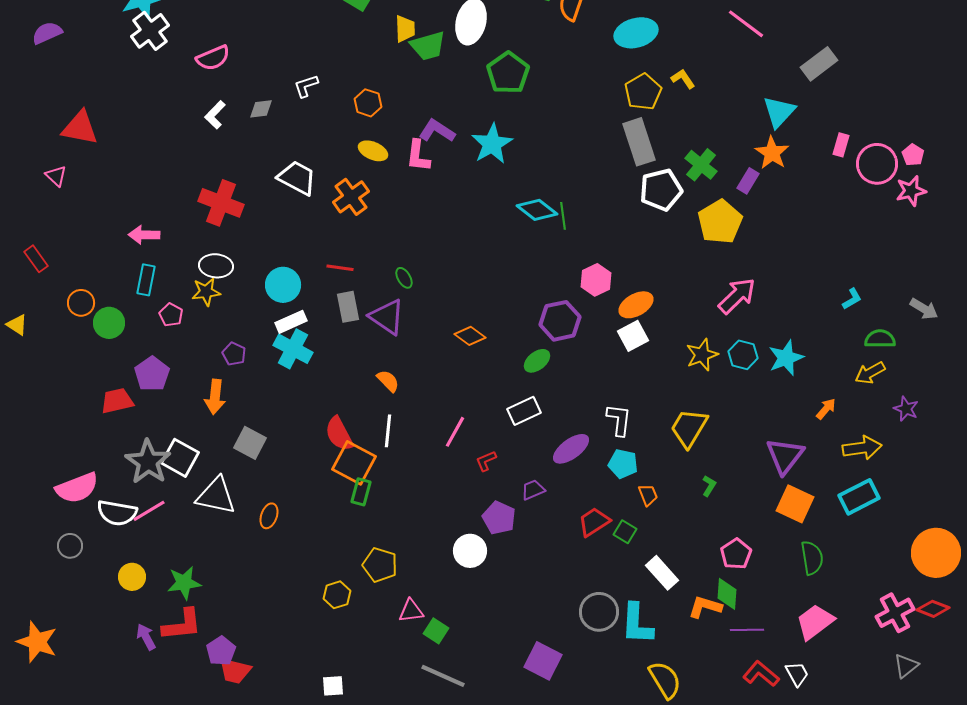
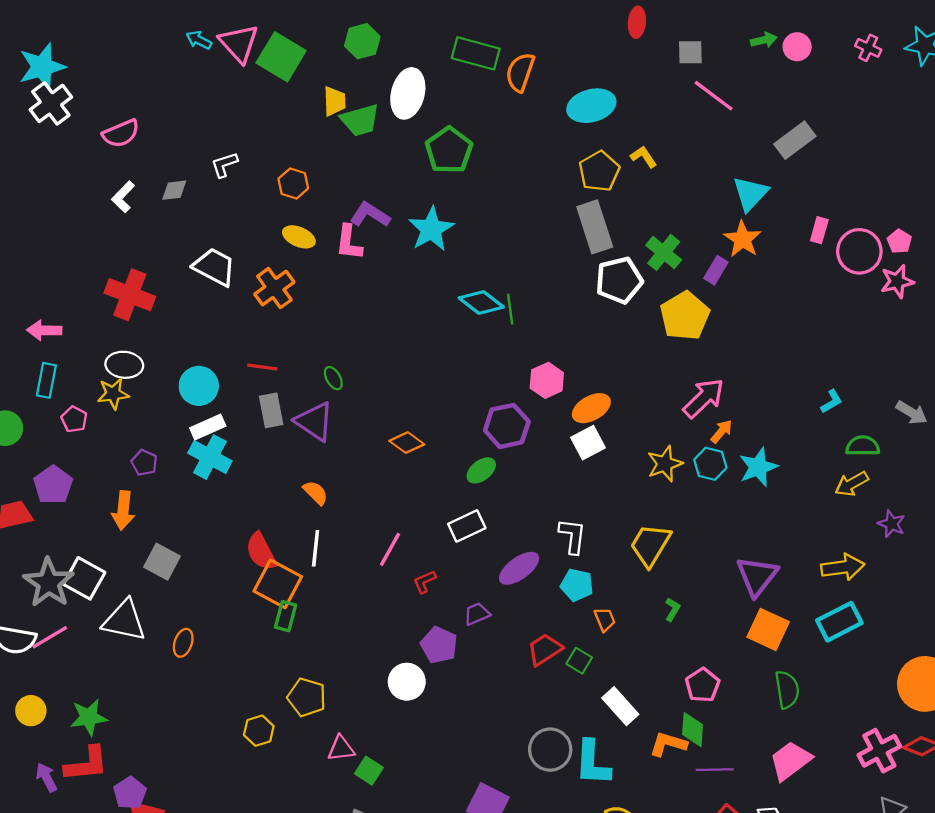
orange arrow: (826, 409) -> (721, 432), moved

